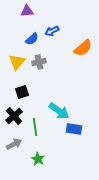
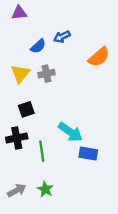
purple triangle: (27, 11) -> (19, 13), moved
black cross: (14, 116) -> (17, 138), turned 30
gray arrow: (14, 144) -> (17, 190), moved

